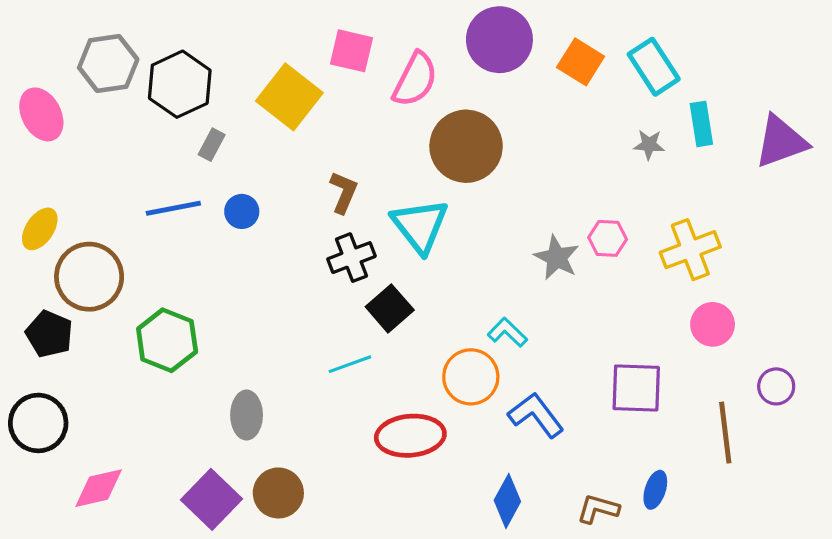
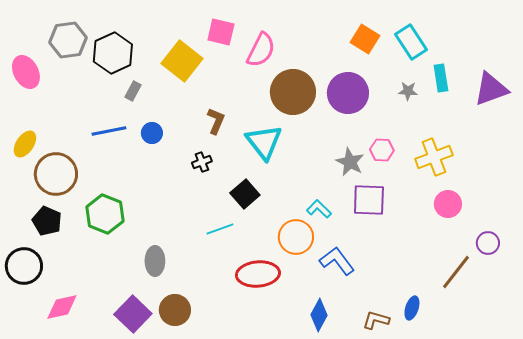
purple circle: (499, 40) -> (348, 93), moved
black cross: (352, 258) -> (202, 162), moved, size x0.7
black pentagon: (49, 334) -> (47, 221), moved
purple square: (636, 388) -> (369, 200), moved
brown line: (725, 433) -> (456, 272), turned 45

